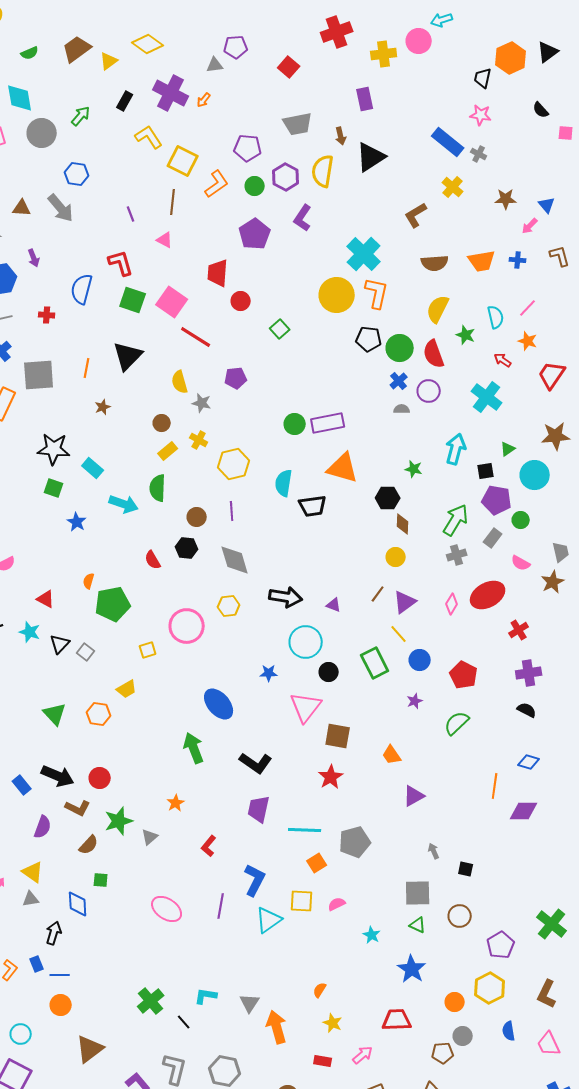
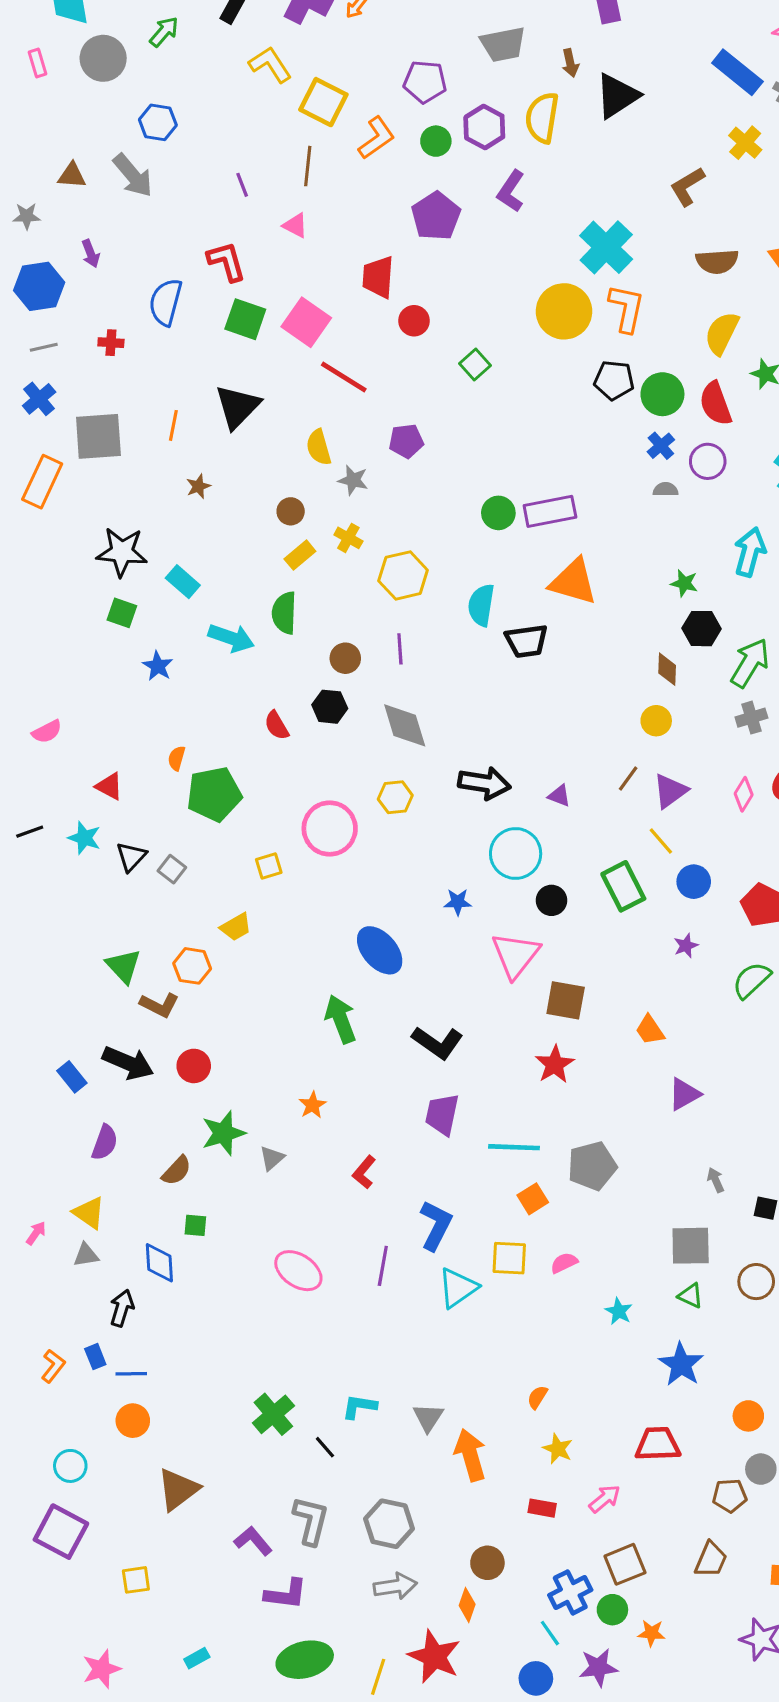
black hexagon: (388, 498) -> (701, 629), moved
brown L-shape: (78, 808) -> (159, 1005), moved

